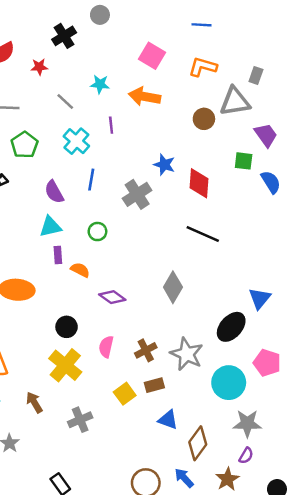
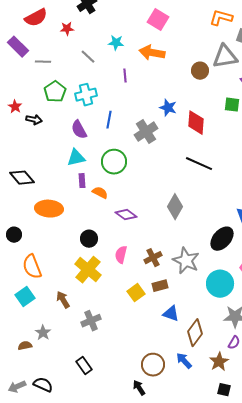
orange L-shape: (203, 67) -> (221, 18), moved
cyan cross: (76, 141) -> (86, 95), moved, turned 35
green circle: (97, 232) -> (114, 162), size x1.6
gray cross: (80, 420) -> (91, 321), moved

